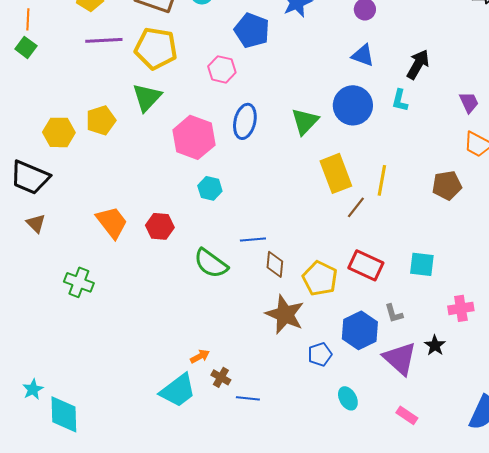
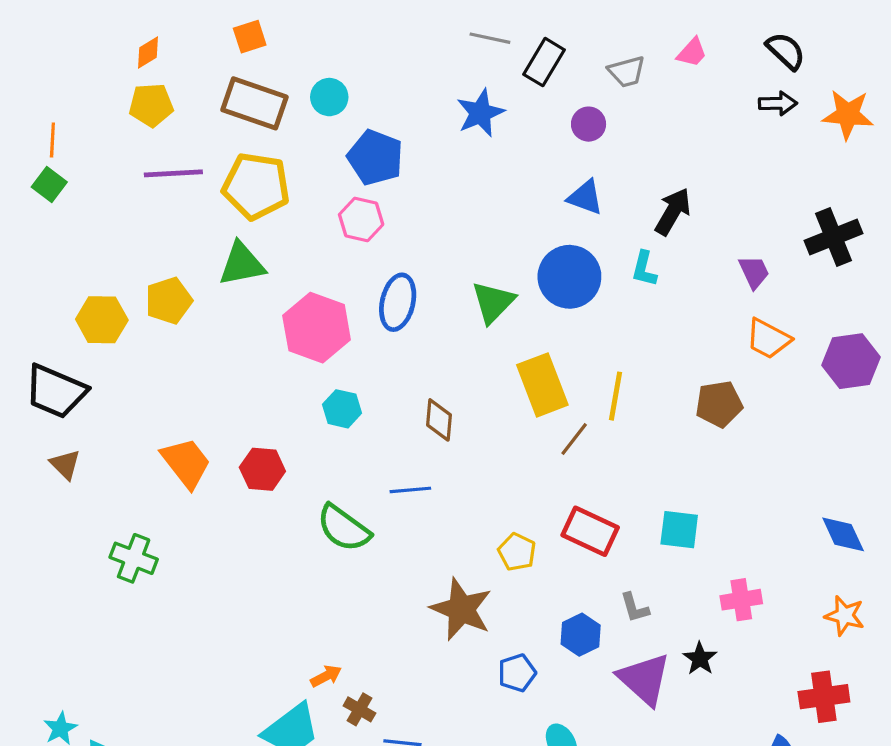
blue pentagon: (252, 30) -> (375, 157), moved
green triangle: (147, 97) -> (242, 264), turned 36
brown diamond: (275, 264) -> (439, 420), moved
yellow pentagon: (320, 278) -> (517, 552), size x0.7
blue hexagon: (360, 330) -> (581, 635), size x0.7

